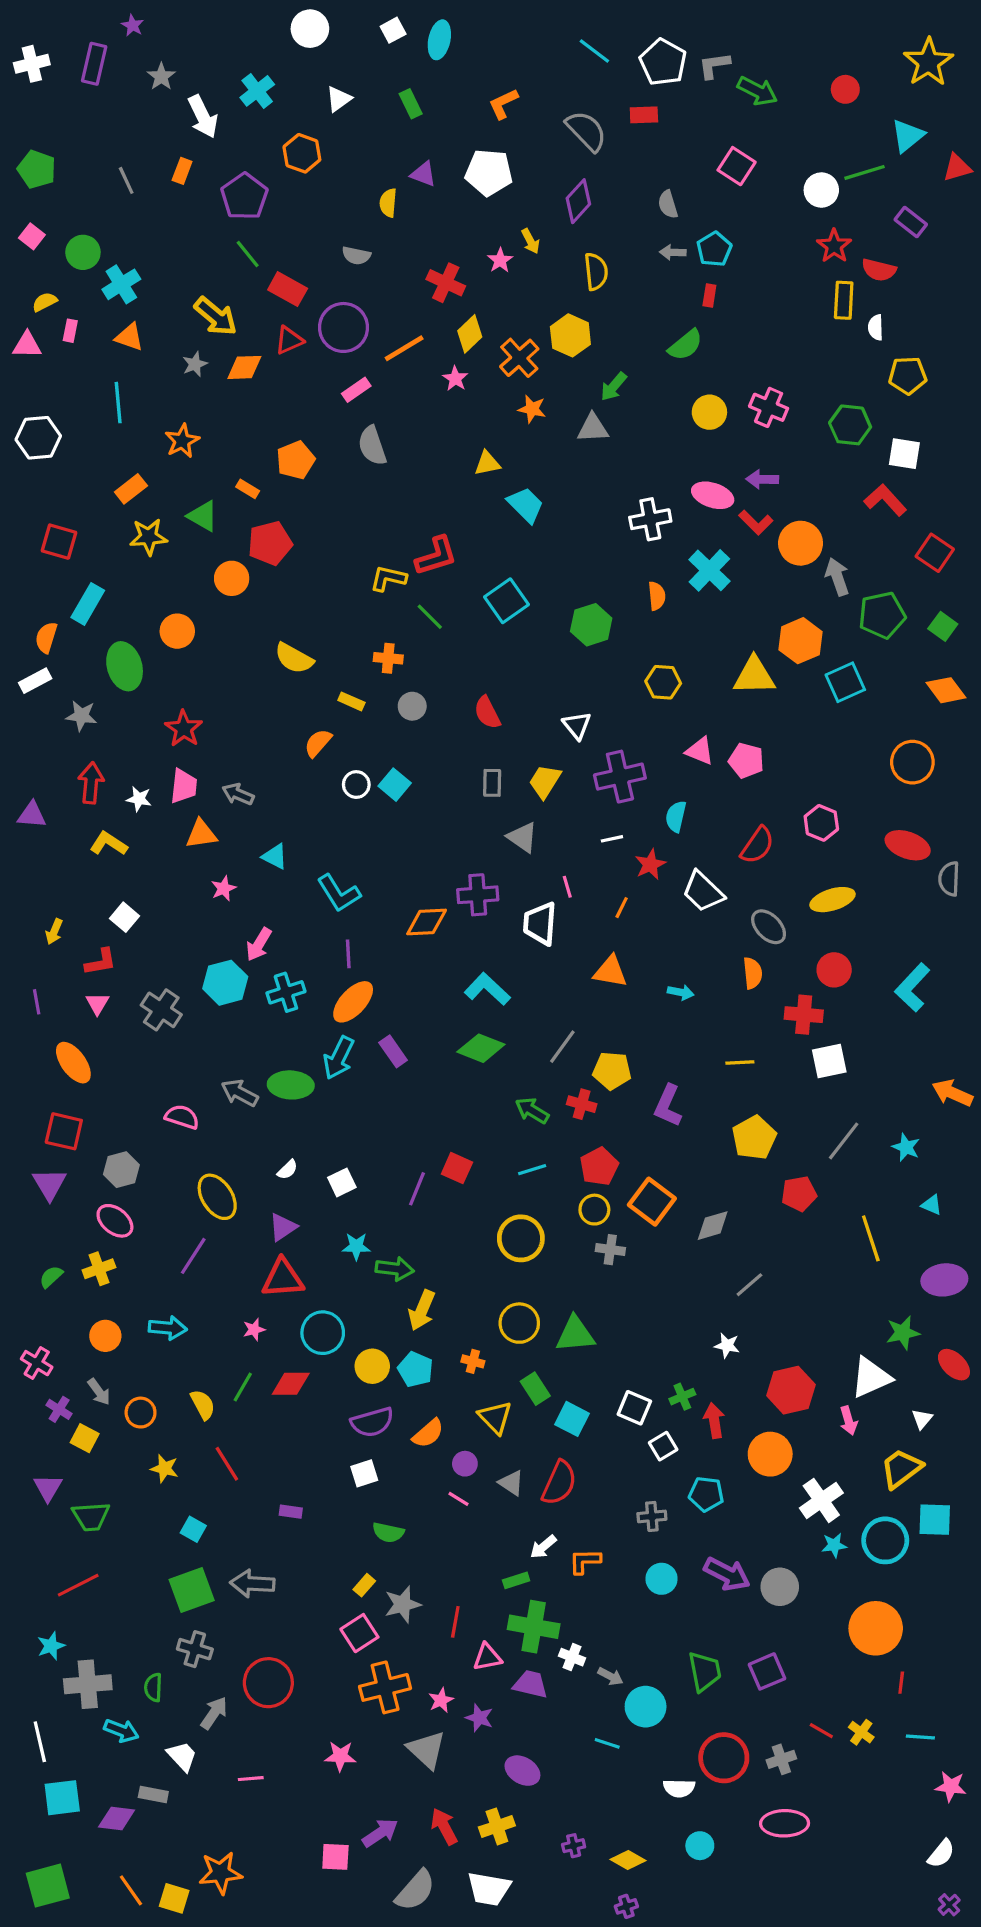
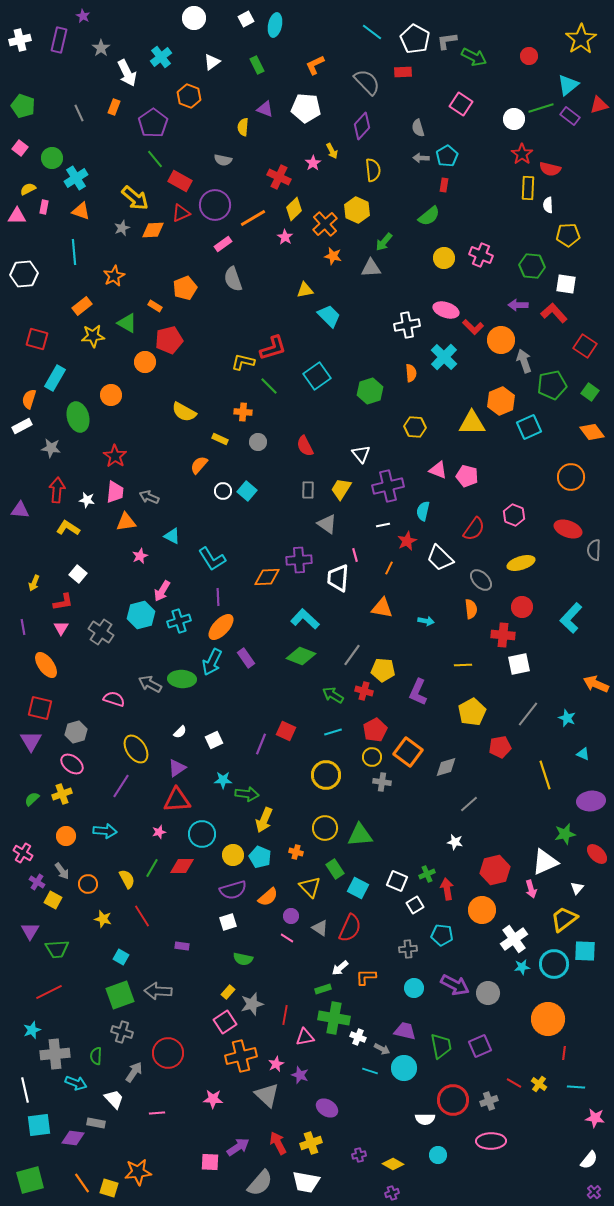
purple rectangle: (911, 222) -> (570, 116), moved
purple arrow: (762, 479) -> (518, 305), moved
purple trapezoid: (530, 1684) -> (405, 1031), moved
cyan line: (607, 1743) -> (370, 1071), moved

